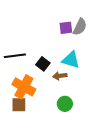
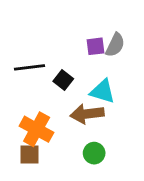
black line: (15, 56) -> (29, 67), moved
black square: (43, 64) -> (63, 80), moved
brown arrow: (60, 76) -> (87, 114), size x1.6

